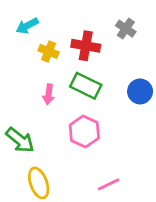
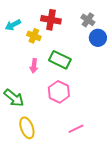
cyan arrow: (27, 26) -> (13, 25), moved
red cross: (86, 46) -> (51, 20), moved
blue circle: (140, 91) -> (98, 38), moved

